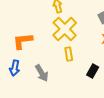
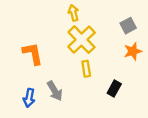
orange L-shape: (23, 41) -> (33, 54), turned 85
blue arrow: (15, 68) -> (29, 98), moved

